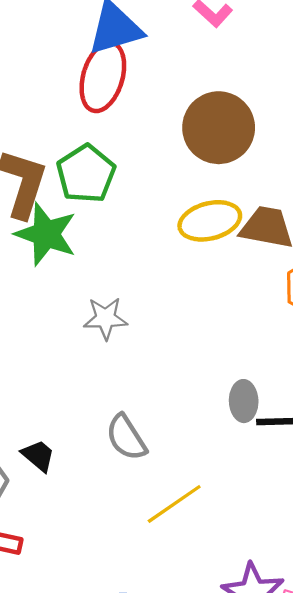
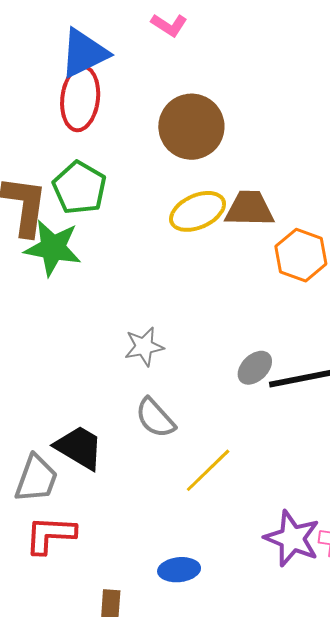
gray star: (105, 318) -> (144, 347), moved
gray ellipse: (244, 401) -> (255, 368), turned 57
black trapezoid: (38, 456) -> (79, 447), size x1.6

